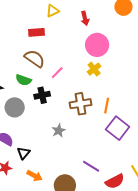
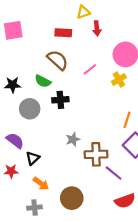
red arrow: (85, 18) -> (97, 28), moved
pink line: (57, 73) -> (90, 69), moved
brown cross: (80, 104) -> (96, 154), moved
purple line: (91, 166) -> (114, 173), moved

